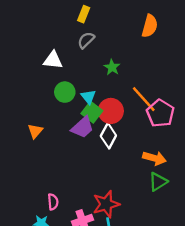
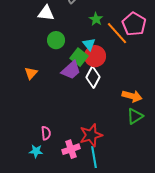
cyan triangle: (88, 97) -> (89, 44), moved
orange line: (144, 99) -> (117, 33), moved
pink pentagon: (160, 113) -> (134, 24), moved

